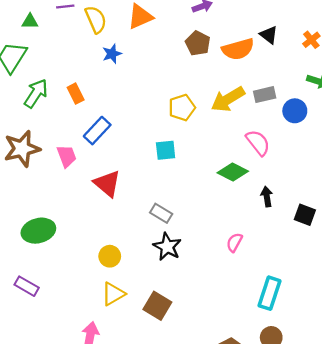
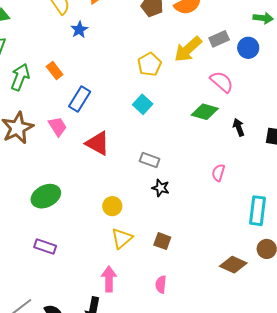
cyan square: (166, 150) -> (143, 104), turned -30
black star: (167, 247) -> (161, 188), size x0.7
brown square: (157, 306) -> (162, 241), size x0.7

